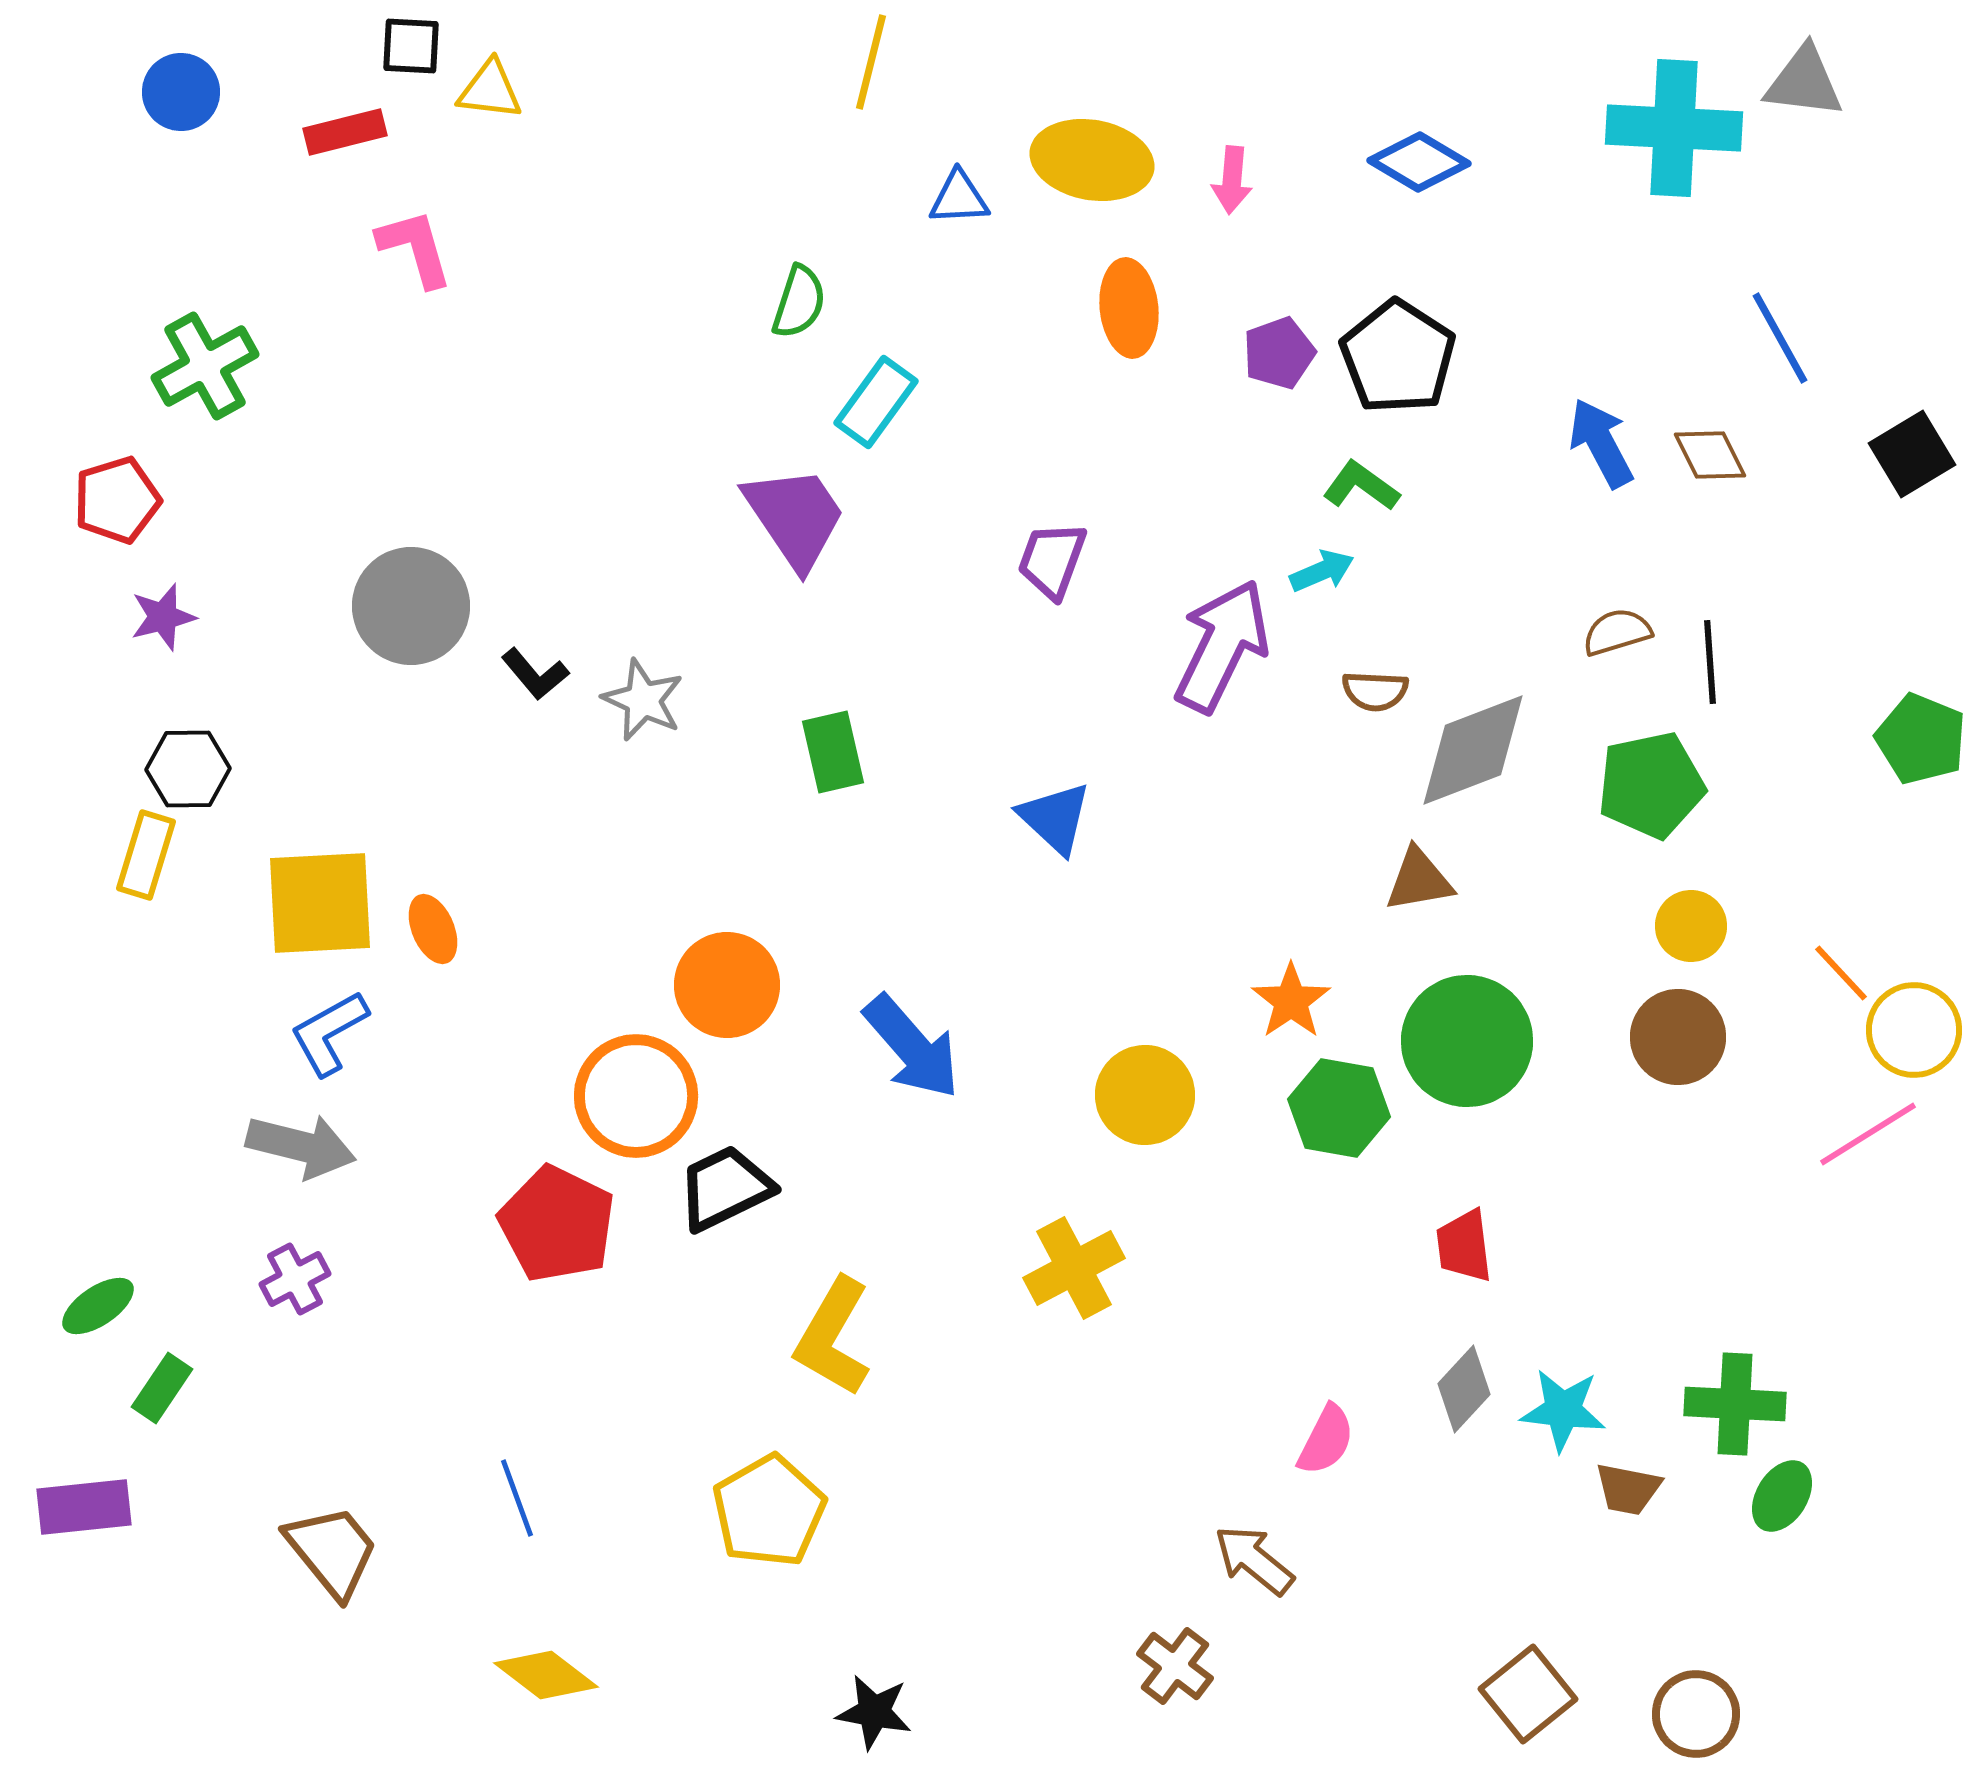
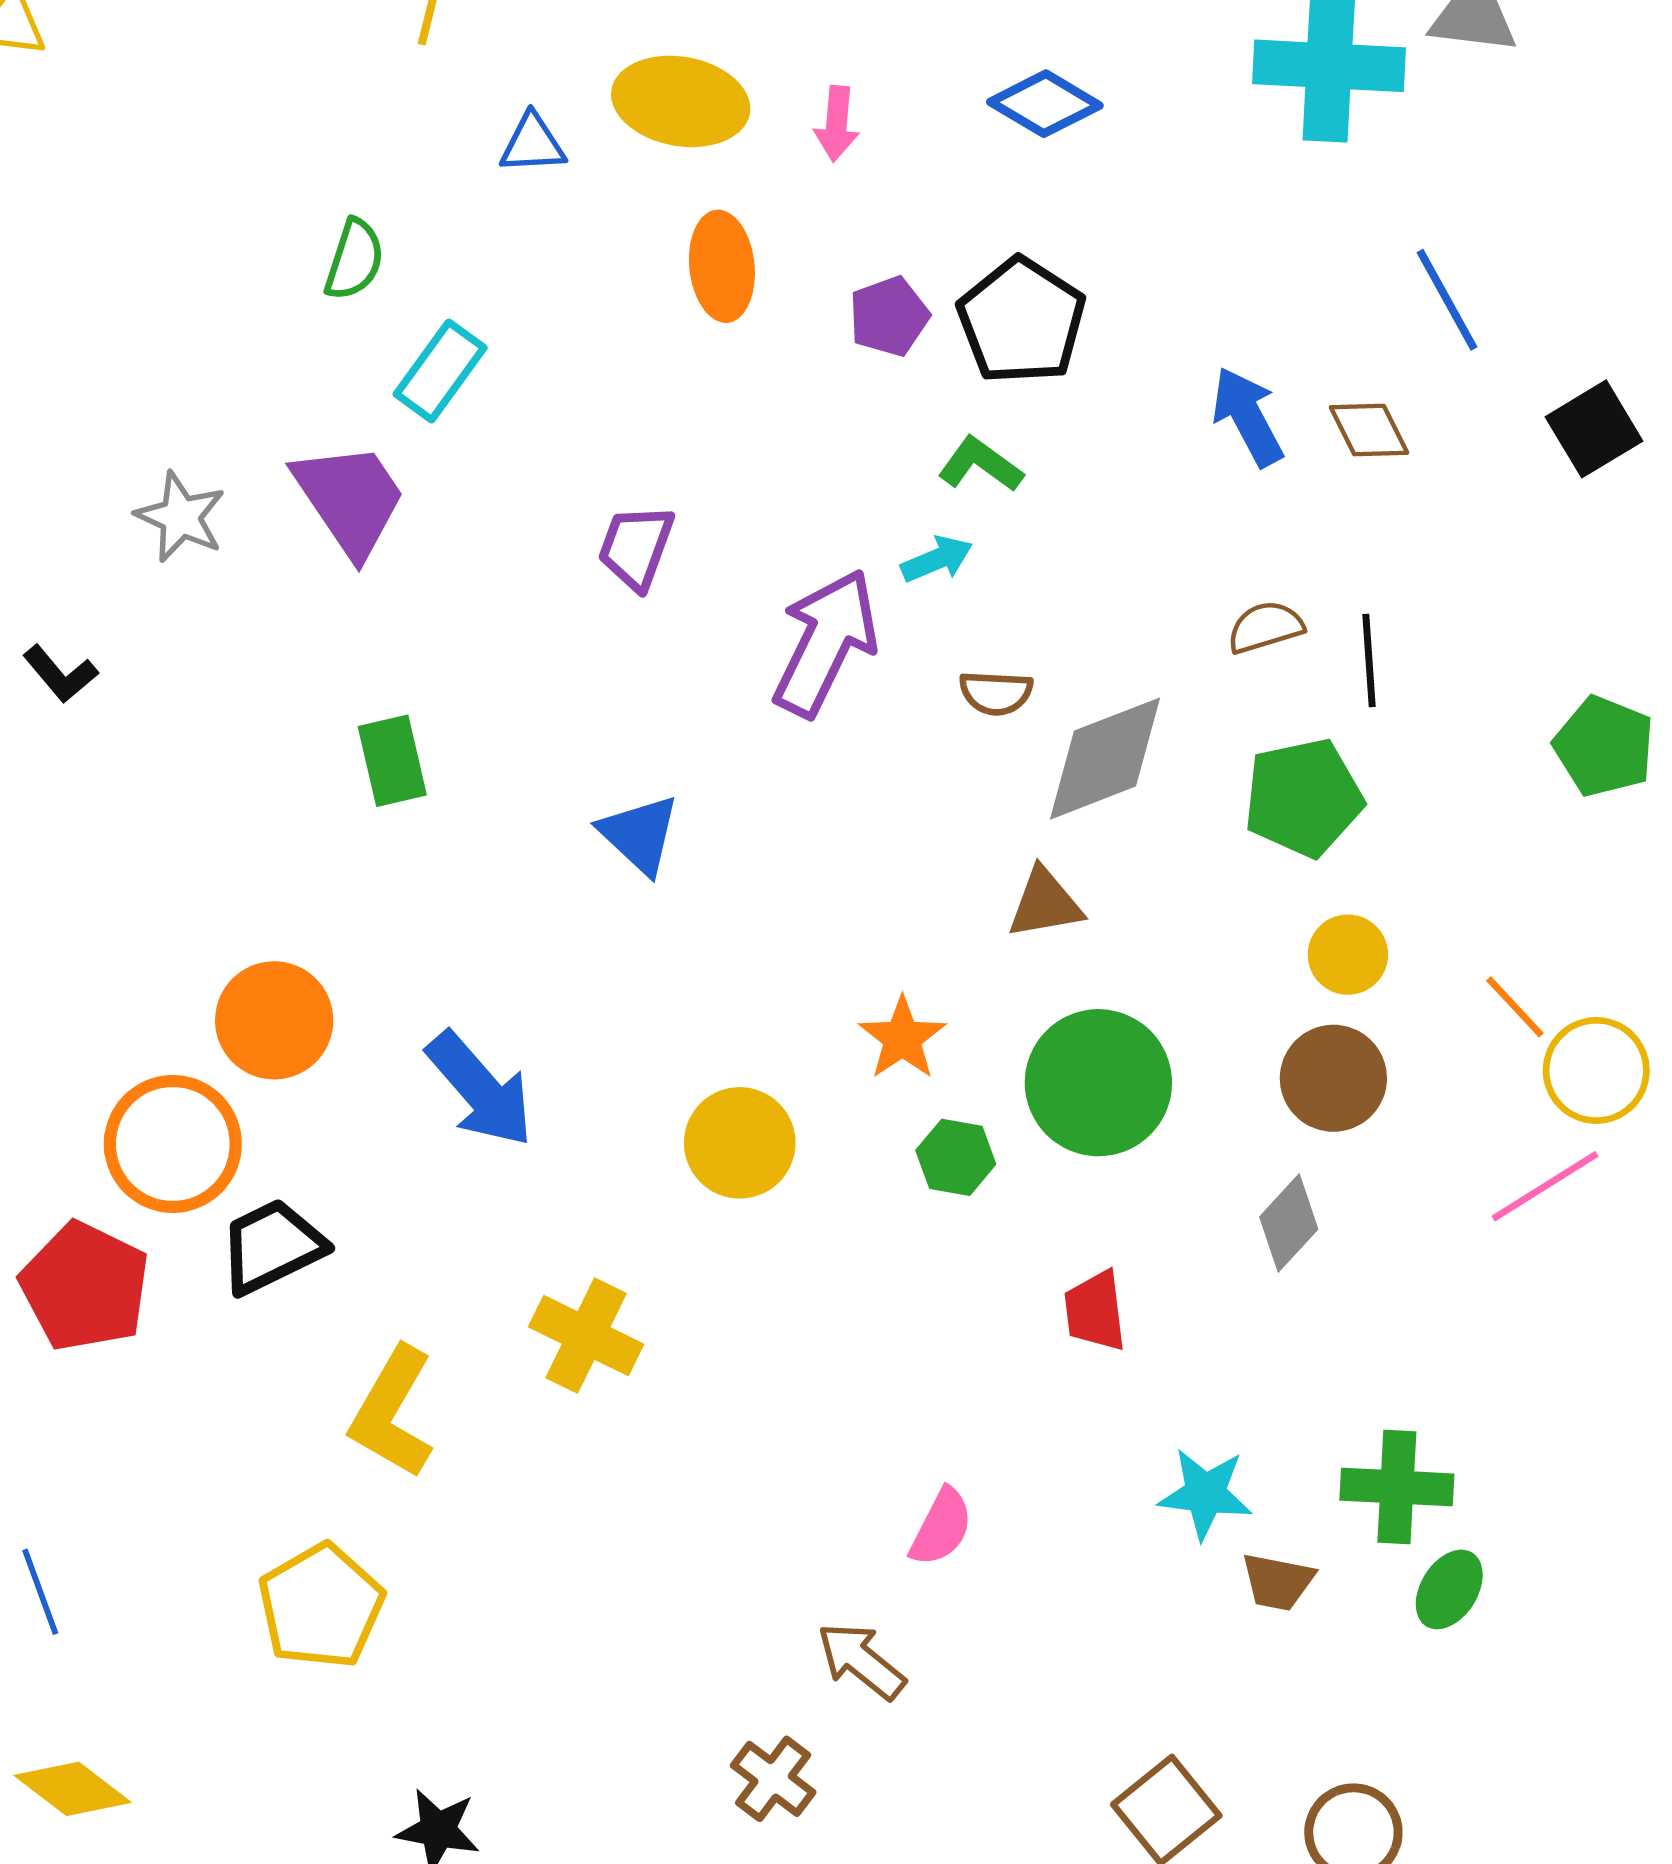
gray star: (643, 700) -> (181, 517), moved
green hexagon: (1339, 1108) -> (956, 1157), size x0.7
yellow cross: (1074, 1268) -> (586, 1336), moved, turned -36
gray diamond: (1464, 1389) -> (1289, 1223), moved

